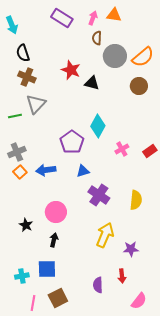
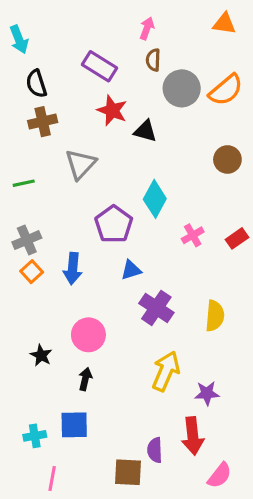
orange triangle: (114, 15) -> (224, 24), moved
purple rectangle: (62, 18) -> (100, 66), moved
brown cross: (27, 77) -> (43, 122), turned -36
brown circle: (139, 86) -> (227, 159), moved
gray triangle: (36, 104) -> (81, 164), moved
blue arrow: (46, 170) -> (73, 268), turned -78
red arrow: (122, 276) -> (193, 436), size x1.6
brown square: (58, 298) -> (128, 472), moved, turned 30

